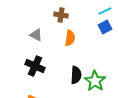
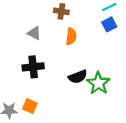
black cross: (35, 66) -> (33, 67), turned -30
black semicircle: (76, 75) -> (78, 77), turned 66

